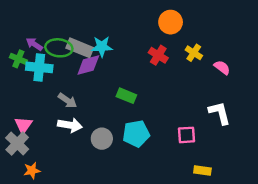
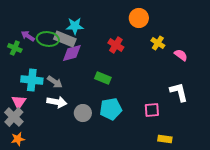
cyan star: (102, 47) -> (75, 26), moved
red cross: (158, 55) -> (116, 45), moved
cyan cross: (39, 67) -> (32, 80), moved
orange star: (32, 171) -> (18, 139), moved

